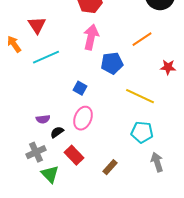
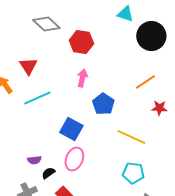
pink arrow: (91, 37) -> (82, 78), size x0.7
orange line: (142, 39) -> (145, 82), moved
blue pentagon: (112, 63) -> (103, 104), turned -30
blue square: (80, 88) -> (71, 129), size x1.6

